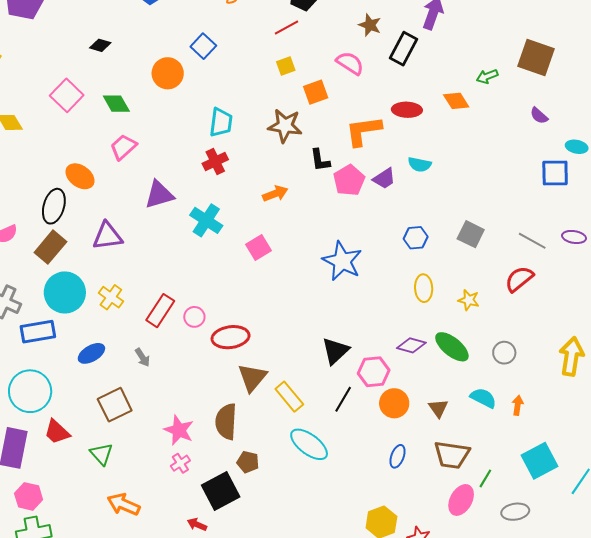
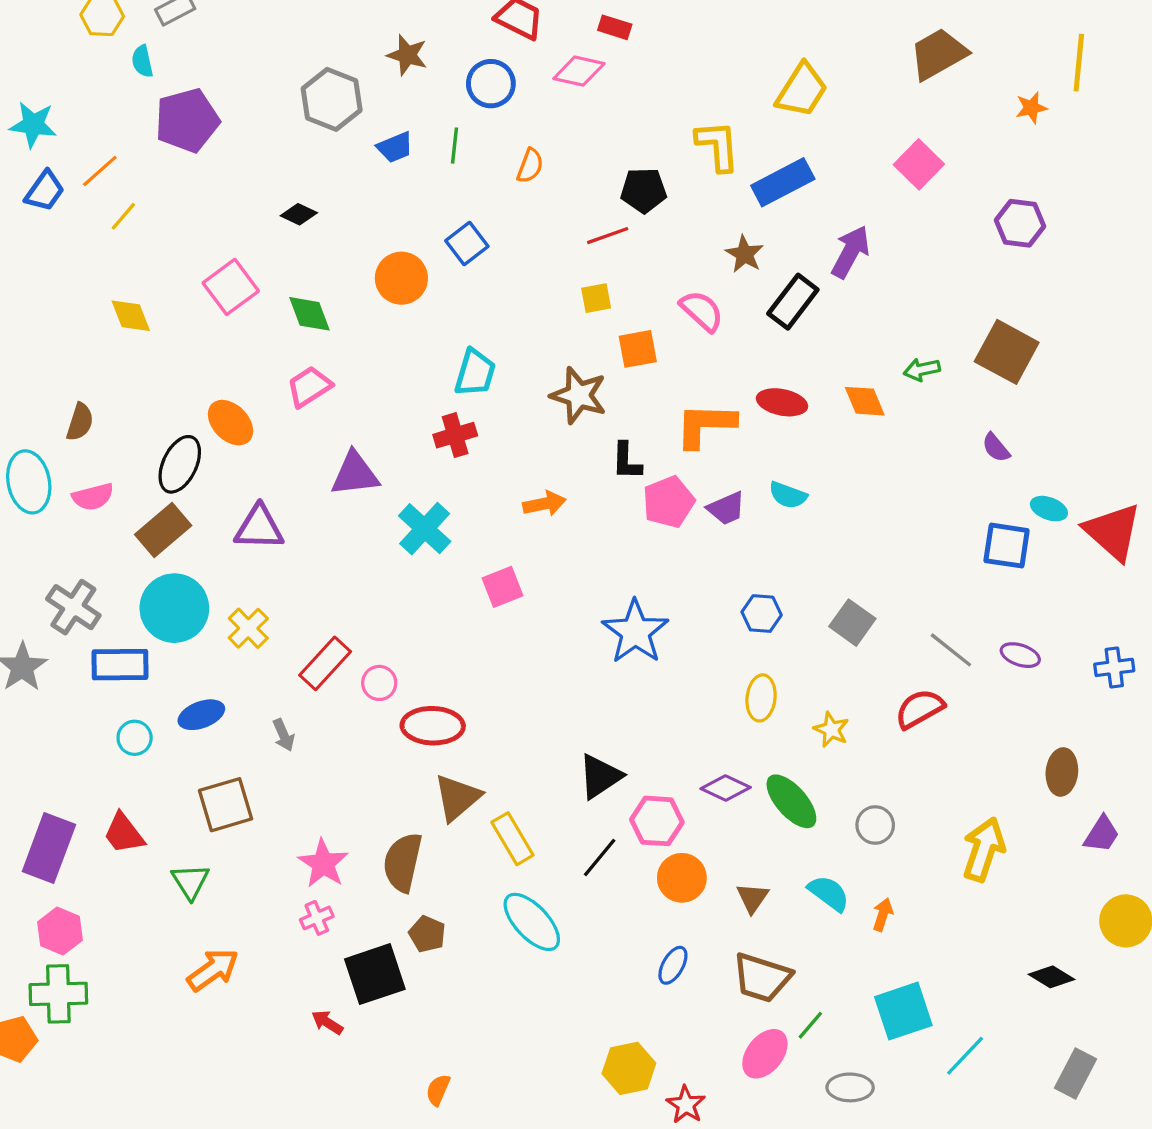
cyan circle: (30, 391) -> (135, 738), moved, size x0.5
orange arrow: (124, 504) -> (213, 970), turned 112

